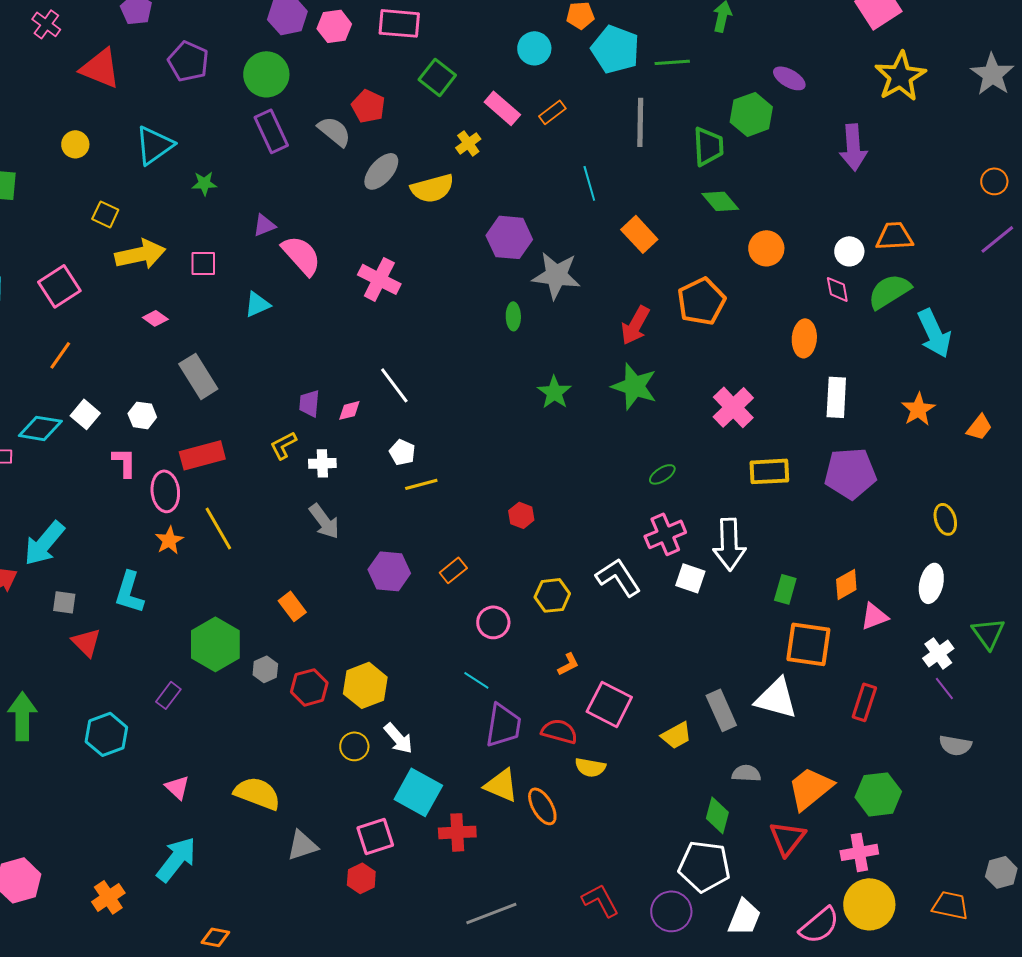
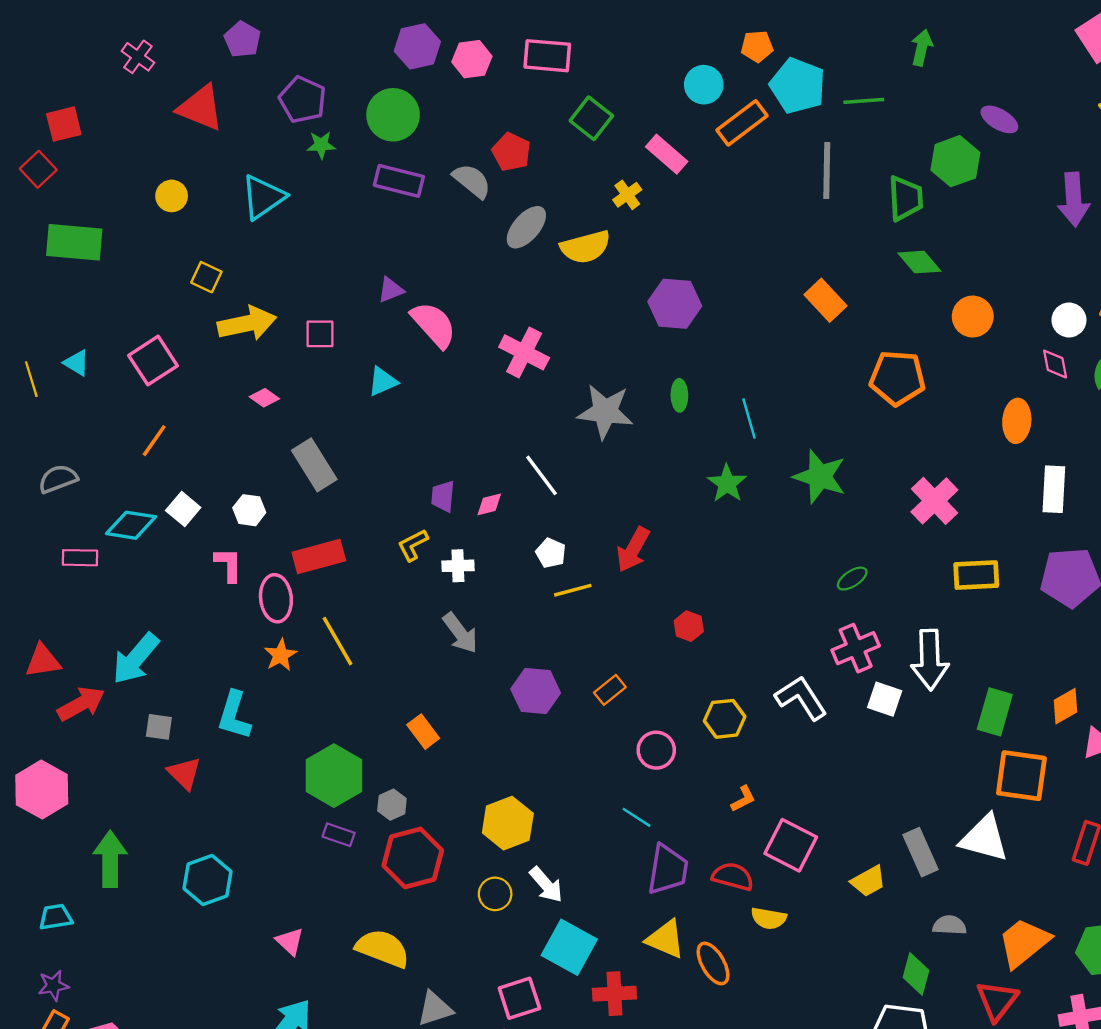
orange rectangle: (552, 112) -> (742, 123), moved, size x1.6
purple rectangle: (271, 131) -> (399, 181), turned -51
green star: (204, 183) -> (321, 145), moved
cyan line: (589, 183) -> (749, 419), moved
gray star: (556, 275) -> (605, 412), moved
orange pentagon: (701, 301) -> (897, 378), turned 30
red arrow: (635, 325) -> (633, 550), moved
green rectangle: (785, 589) -> (995, 712), size x1.4
red hexagon: (309, 687) -> (413, 858), moved, size x1.4
purple rectangle: (168, 695) -> (339, 835), moved, turned 72

